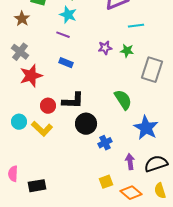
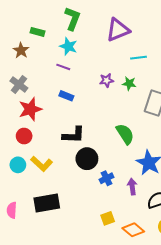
red circle: (48, 106) -> (24, 136), moved
cyan circle: (19, 122) -> (18, 165), moved
purple arrow: (130, 162) -> (132, 186), moved
black rectangle: (37, 186) -> (47, 203), moved, size x1.4

